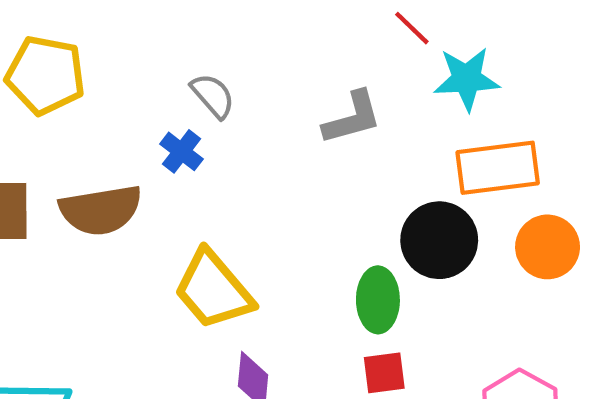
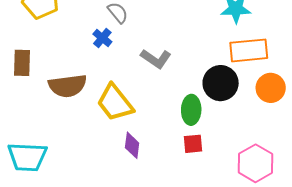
gray L-shape: (352, 118) -> (156, 59), moved, turned 48
brown semicircle: (101, 210) -> (68, 86), moved

